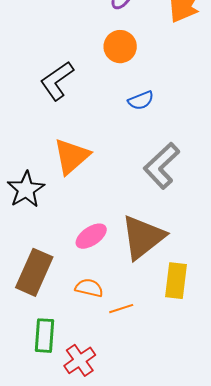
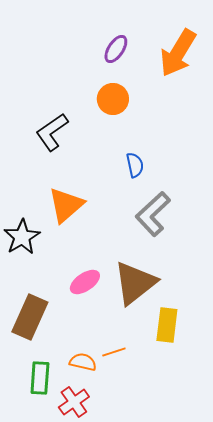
blue semicircle: (141, 100) -> (135, 165), moved, turned -80
orange semicircle: (89, 288) -> (83, 362), moved

